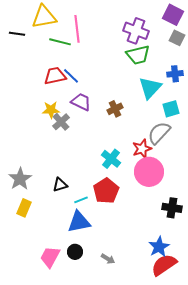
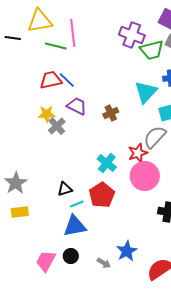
green trapezoid: (138, 55) -> (152, 50), moved
black triangle: (60, 185) -> (65, 189), moved
yellow rectangle: (24, 208) -> (20, 212), turned 60
blue star: (159, 247) -> (127, 251), moved

